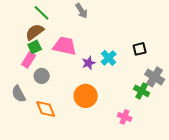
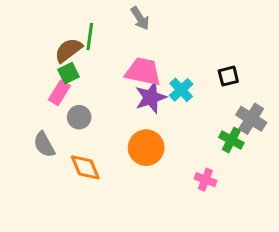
green line: (42, 13) -> (90, 37), moved, turned 54
pink trapezoid: (65, 46) -> (143, 72), moved
purple star: (89, 63) -> (151, 97), size x1.5

